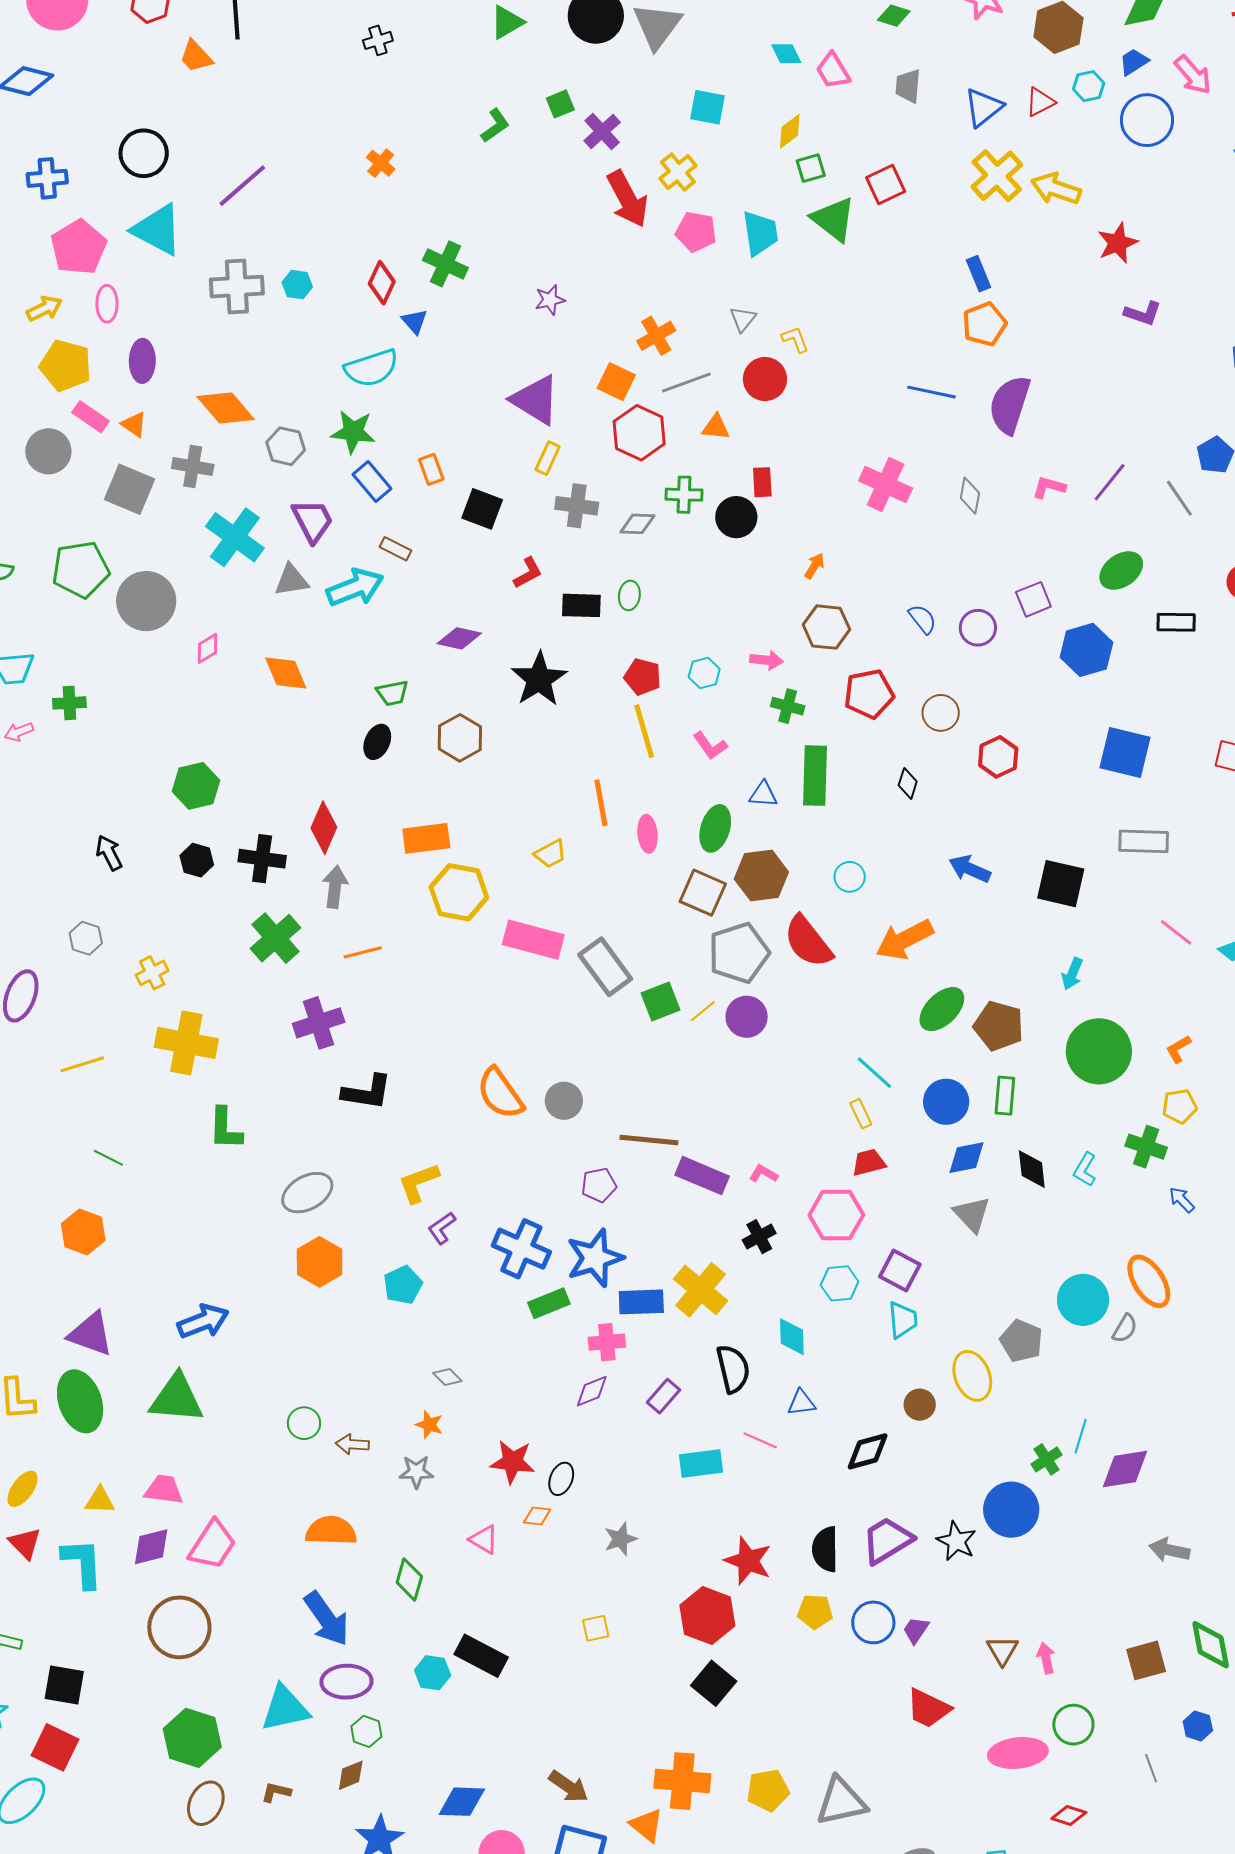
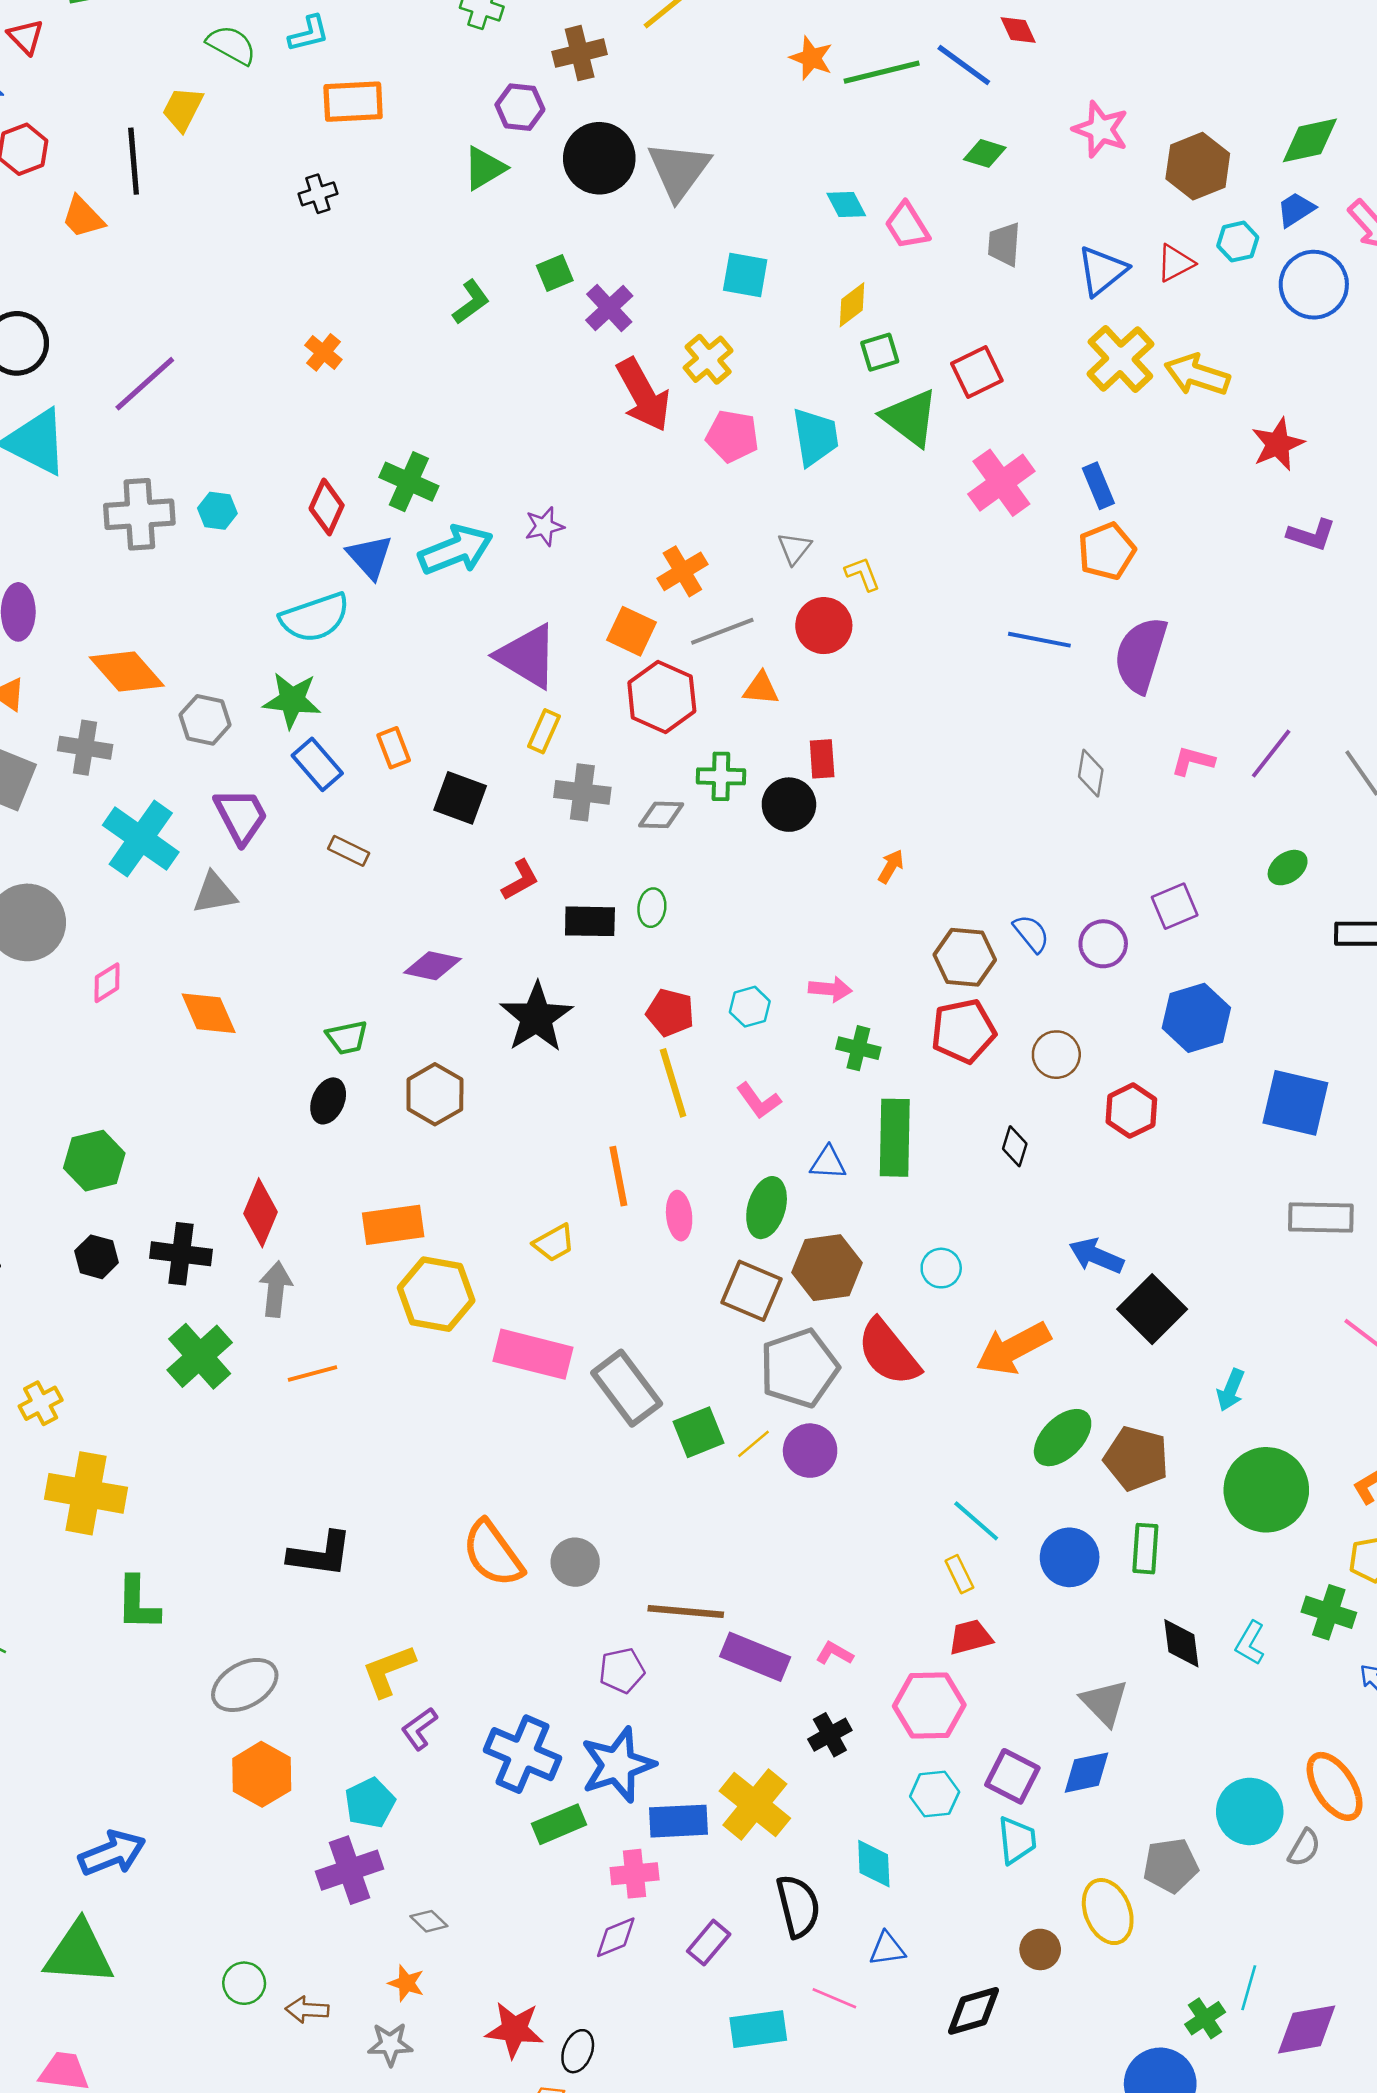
blue triangle: (415, 322) -> (370, 557), size x1.4
pink cross: (886, 485) -> (1001, 483), moved, turned 30
green ellipse: (1121, 571) -> (1288, 868), size x0.7
cyan arrow: (355, 587) -> (456, 550), moved
brown hexagon: (826, 627) -> (965, 957), moved
blue hexagon: (1086, 650) -> (1196, 1018), moved
black square: (1061, 884) -> (1152, 1309), moved, turned 33
purple cross: (319, 1023) -> (349, 1870), moved
blue diamond: (967, 1158) -> (1087, 1773), moved
gray pentagon: (1021, 1341) -> (1171, 1865), turned -30

